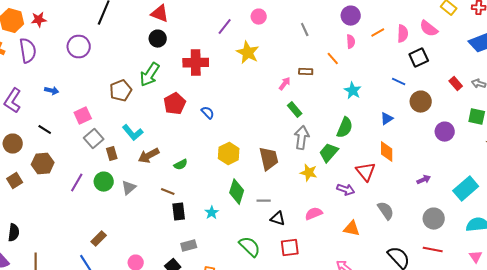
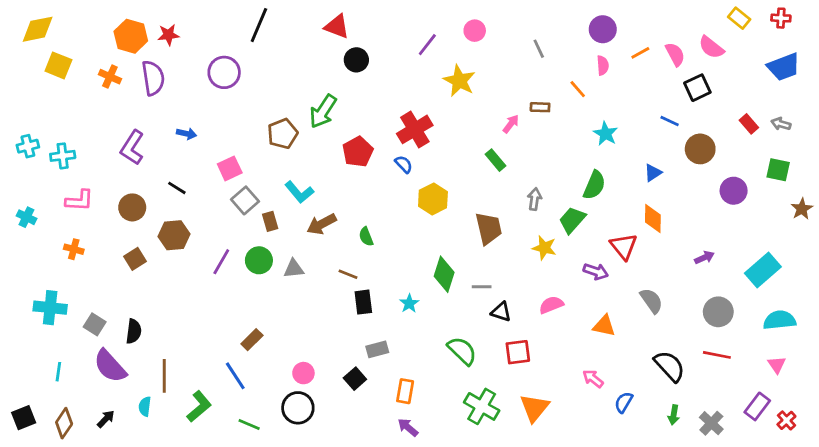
pink semicircle: (403, 34) -> (675, 54), turned -30
black circle: (158, 39) -> (356, 60), moved
red cross: (196, 63) -> (415, 129), moved, turned -30
green rectangle: (295, 110) -> (496, 160), moved
gray arrow: (302, 138) -> (535, 199), size x0.7
yellow hexagon: (229, 154) -> (433, 199), moved
green semicircle: (181, 165) -> (366, 237), turned 96
gray triangle: (129, 188) -> (294, 269), turned 35

